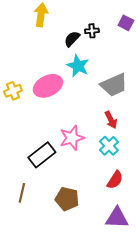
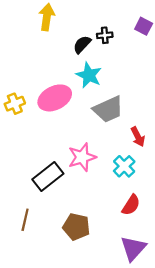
gray trapezoid: (114, 85) -> (108, 109), moved
red arrow: (111, 120) -> (138, 137), moved
purple triangle: (117, 218) -> (133, 248), turned -50

